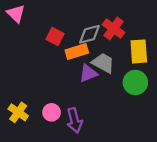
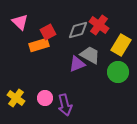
pink triangle: (16, 14) -> (20, 22), moved
red square: (55, 37) -> (48, 32), turned 35
orange rectangle: (77, 51) -> (39, 45), moved
yellow rectangle: (139, 51) -> (121, 45), turned 35

